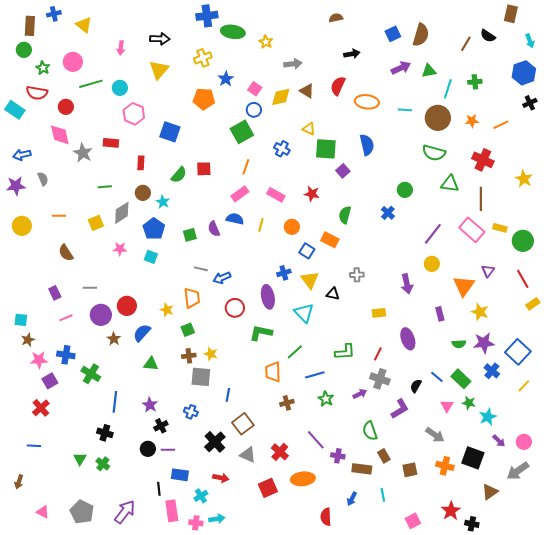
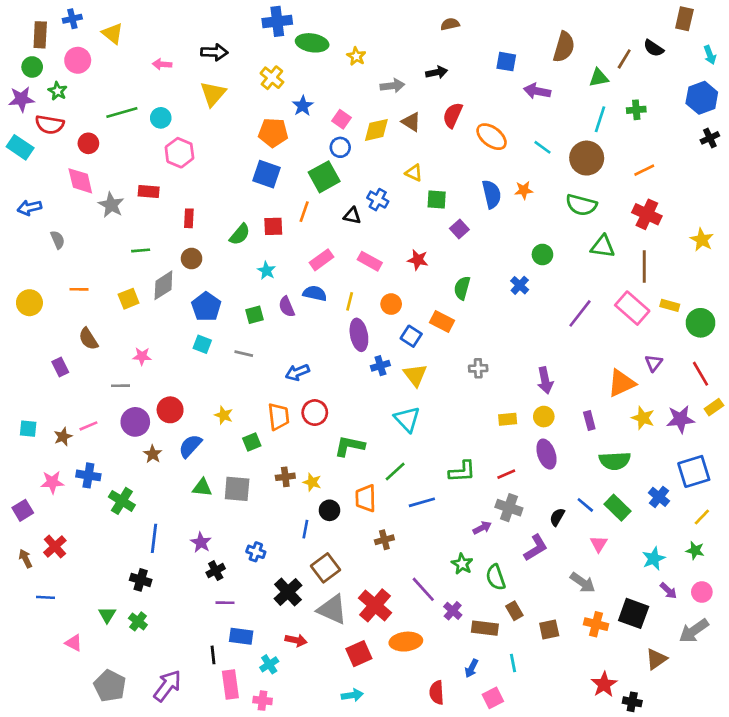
blue square: (393, 34) -> (506, 62), moved, turned 35
pink arrow: (121, 48) -> (162, 64), turned 88
black arrow: (352, 54) -> (437, 72), moved
yellow cross: (203, 58) -> (272, 78), turned -30
pink circle: (73, 62) -> (78, 60), moved
purple arrow: (401, 68) -> (537, 91), turned -144
green triangle: (429, 71) -> (599, 78), moved
orange ellipse: (367, 102) -> (492, 137), turned 30
cyan line: (405, 110) -> (542, 147), turned 32
orange star: (472, 121) -> (524, 190), moved
orange line: (501, 125) -> (644, 170), moved
blue square: (170, 132) -> (267, 174), moved
green square: (326, 149) -> (437, 200), size x0.7
orange line: (246, 167) -> (304, 212), moved
purple star: (16, 186) -> (21, 99), moved
cyan star: (163, 202) -> (267, 271), moved
pink star: (120, 249) -> (142, 356), moved
yellow circle: (432, 264) -> (544, 417), moved
gray line: (201, 269) -> (244, 354), moved
orange triangle: (464, 286) -> (621, 383), turned 30
purple rectangle: (55, 293) -> (60, 367), moved
black triangle: (333, 294) -> (352, 216), moved
purple ellipse: (268, 297) -> (359, 335), moved
orange trapezoid: (192, 298) -> (279, 417), moved
brown star: (28, 340) -> (63, 437), moved
purple star: (484, 343) -> (680, 419), moved
green semicircle: (459, 344) -> (615, 461), size x1.6
blue square: (518, 352) -> (694, 471), turned 30
yellow star: (211, 354) -> (312, 482), moved
red line: (378, 354) -> (506, 474), turned 40
brown cross: (189, 356) -> (285, 477), moved
gray square: (201, 377) -> (237, 489), moved
purple square: (50, 381) -> (23, 510), moved
green star: (326, 399) -> (462, 564), moved
green star: (469, 403) -> (695, 550), moved
black circle: (148, 449) -> (329, 510), moved
red cross: (280, 452) -> (375, 605), size x1.4
gray triangle: (248, 455) -> (332, 609), size x1.4
purple cross: (338, 456) -> (453, 611), turned 32
brown arrow: (19, 482) -> (25, 559), moved, turned 136
pink triangle: (43, 512) -> (74, 643), moved
cyan arrow: (217, 519) -> (352, 695), moved
pink square: (413, 521) -> (493, 698), moved

